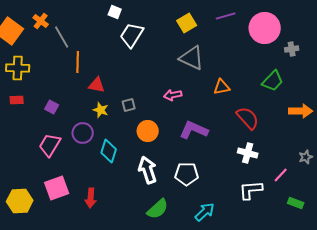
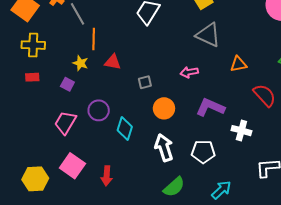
yellow star: (101, 110) -> (80, 63), moved
white cross: (248, 153) -> (241, 131), moved
pink square: (57, 188) -> (72, 166), turned -35

